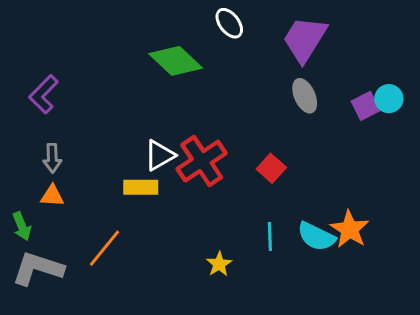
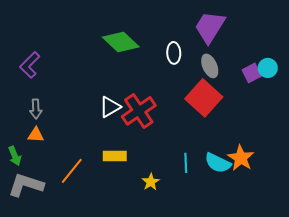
white ellipse: (229, 23) -> (174, 53), moved, turned 35
red square: (271, 168) -> (204, 98), moved, size x1.8
yellow rectangle: (141, 187) -> (115, 156), moved

